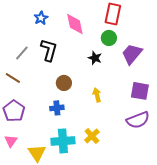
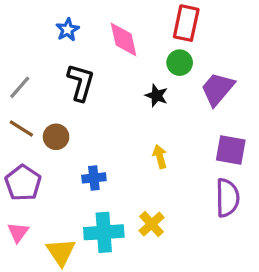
gray line: (22, 53) -> (20, 87), moved
brown circle: (64, 83) -> (56, 137), moved
purple semicircle: (138, 120) -> (227, 198), turned -70

